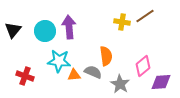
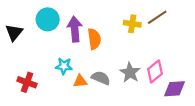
cyan circle: (45, 31) -> (48, 19), moved
orange semicircle: (106, 56) -> (94, 39), moved
cyan star: (59, 61) -> (64, 66), size x0.7
gray star: (120, 84) -> (130, 73), moved

